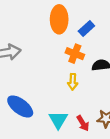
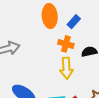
yellow arrow: (73, 82) -> (66, 68), size x1.5

